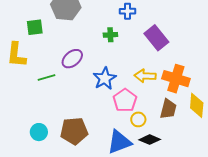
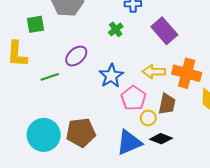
green cross: (110, 35) -> (116, 29), turned -32
brown trapezoid: (168, 109) -> (167, 104), moved
cyan circle: (39, 132) -> (44, 135), size x1.8

